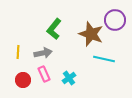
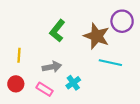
gray arrow: (43, 53) -> (52, 67), moved
pink rectangle: (44, 74) -> (44, 89), moved, turned -35
red circle: (23, 80) -> (16, 84), moved

